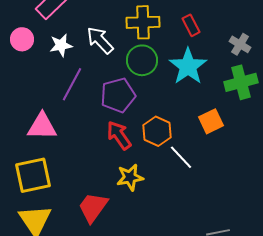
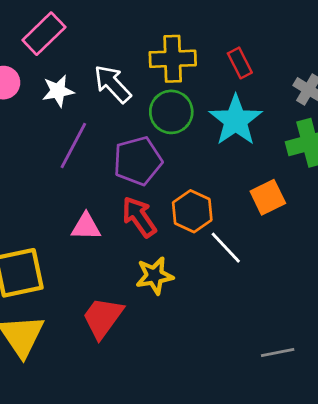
pink triangle: (42, 126) -> (86, 227), moved, size x0.7

